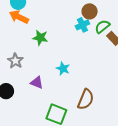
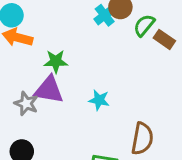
cyan cross: (82, 25) -> (105, 15), moved
purple triangle: (37, 83) -> (49, 90), moved, size x1.5

